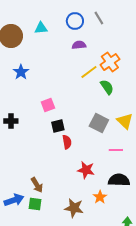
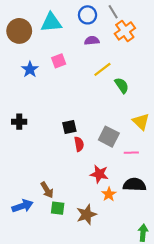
cyan triangle: (41, 28) -> (51, 22), size x1.5
orange cross: (110, 62) -> (125, 31), moved
pink square: (48, 105) -> (59, 61), moved
gray square: (99, 123) -> (109, 137), moved
orange star: (100, 197) -> (109, 194), moved
green square: (35, 204) -> (58, 208), moved
brown star: (74, 208) -> (86, 215), turned -30

